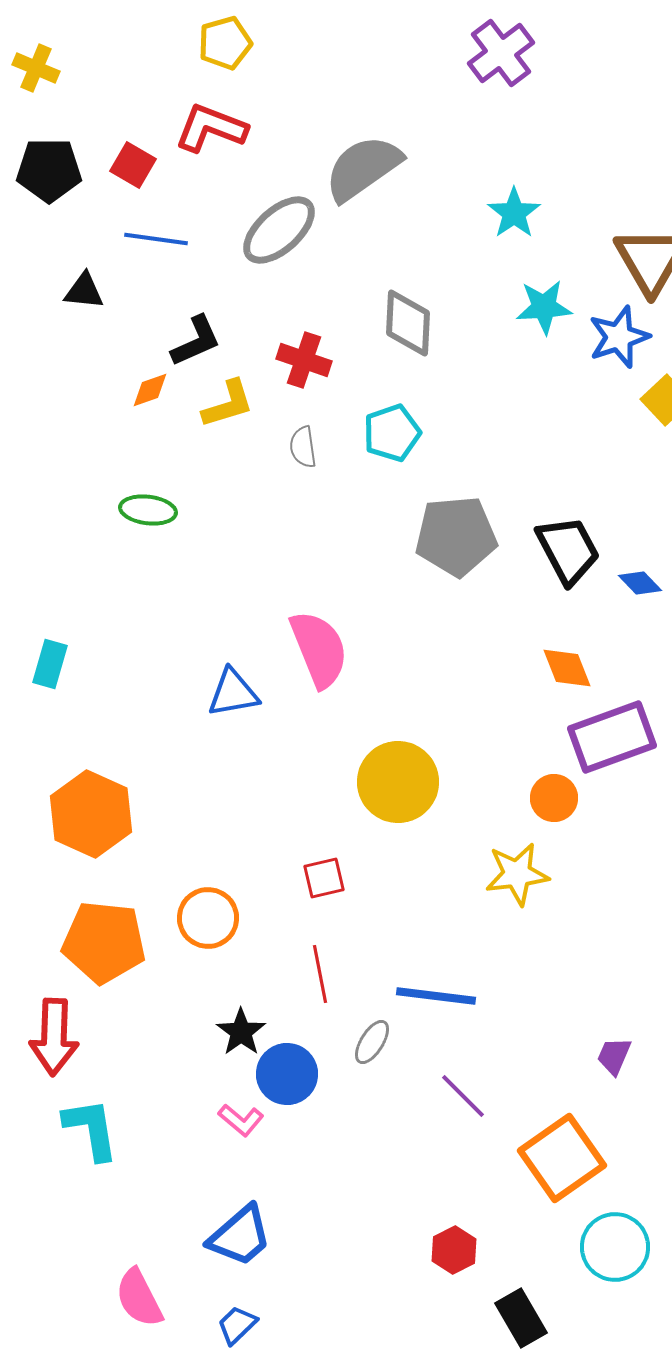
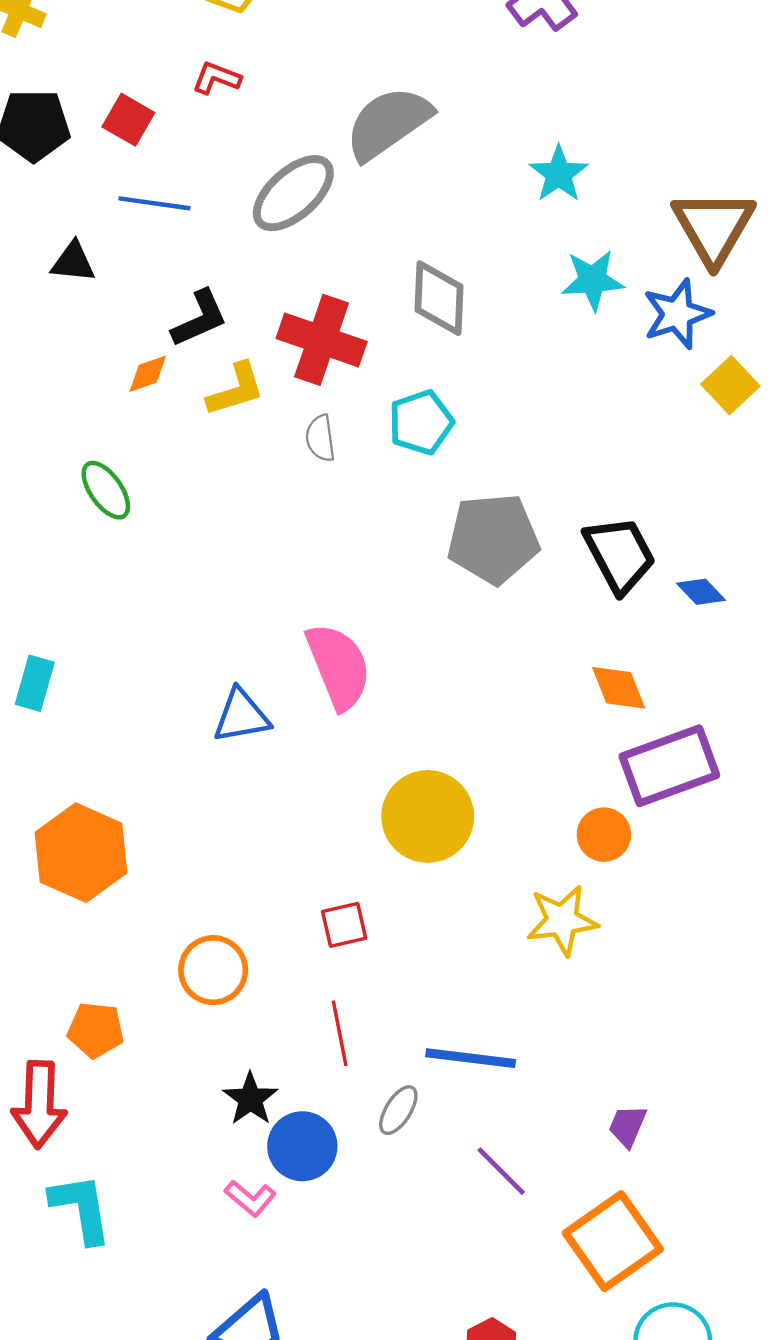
red L-shape: (211, 128) -> (217, 78), size x0.6
red cross: (304, 360) -> (322, 340), size x1.4
green ellipse: (148, 510) -> (106, 490), moved, turned 48
orange pentagon: (104, 942) -> (96, 1030), moved, size x0.6
purple trapezoid: (614, 1056) -> (628, 1126), moved

